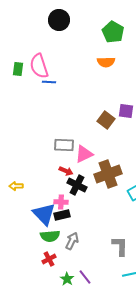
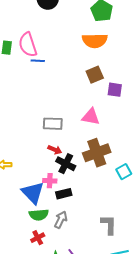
orange semicircle: (106, 62) -> (95, 41), size x1.4
brown square: (106, 120) -> (95, 75), moved, turned 30
pink triangle: (84, 154) -> (91, 117), moved, turned 36
black rectangle: (62, 215) -> (64, 194), moved

